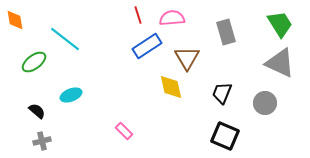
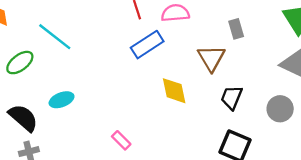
gray rectangle: (226, 32) -> (236, 29), size x0.7
brown triangle: (187, 58) -> (211, 58), moved
black semicircle: (37, 111) -> (23, 118), size x1.6

